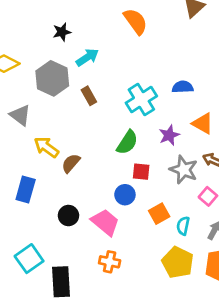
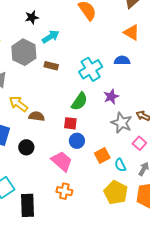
brown rectangle: (89, 96) -> (51, 66), turned -48
orange triangle: (203, 124) -> (132, 33), moved
brown semicircle: (71, 163) -> (37, 116), turned 56
red square: (141, 172) -> (70, 123), moved
black circle: (68, 216) -> (26, 147), moved
cyan semicircle: (183, 226) -> (120, 165), turned -40

